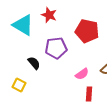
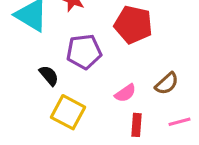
yellow square: (19, 85) -> (68, 112), moved, size x1.5

